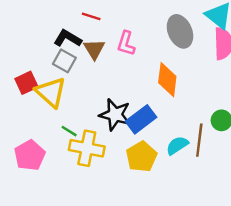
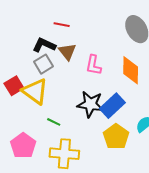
pink L-shape: (126, 43) -> (94, 65), moved
gray square: (64, 61) -> (43, 64), turned 36
yellow cross: (87, 148) -> (64, 154), moved

